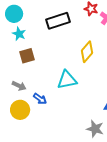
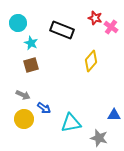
black rectangle: (58, 21) -> (62, 30), turned 40
cyan star: (19, 34) -> (31, 43), moved
cyan triangle: (67, 80) -> (71, 123), moved

